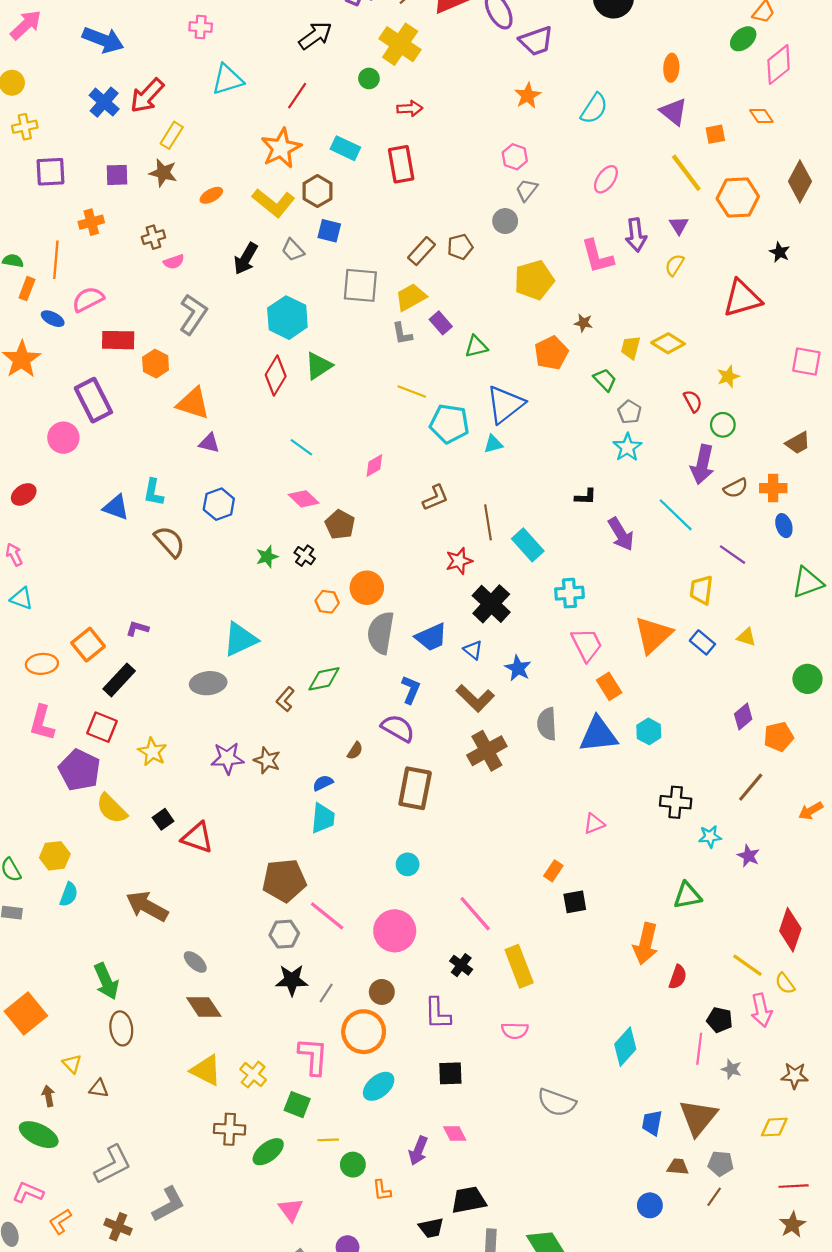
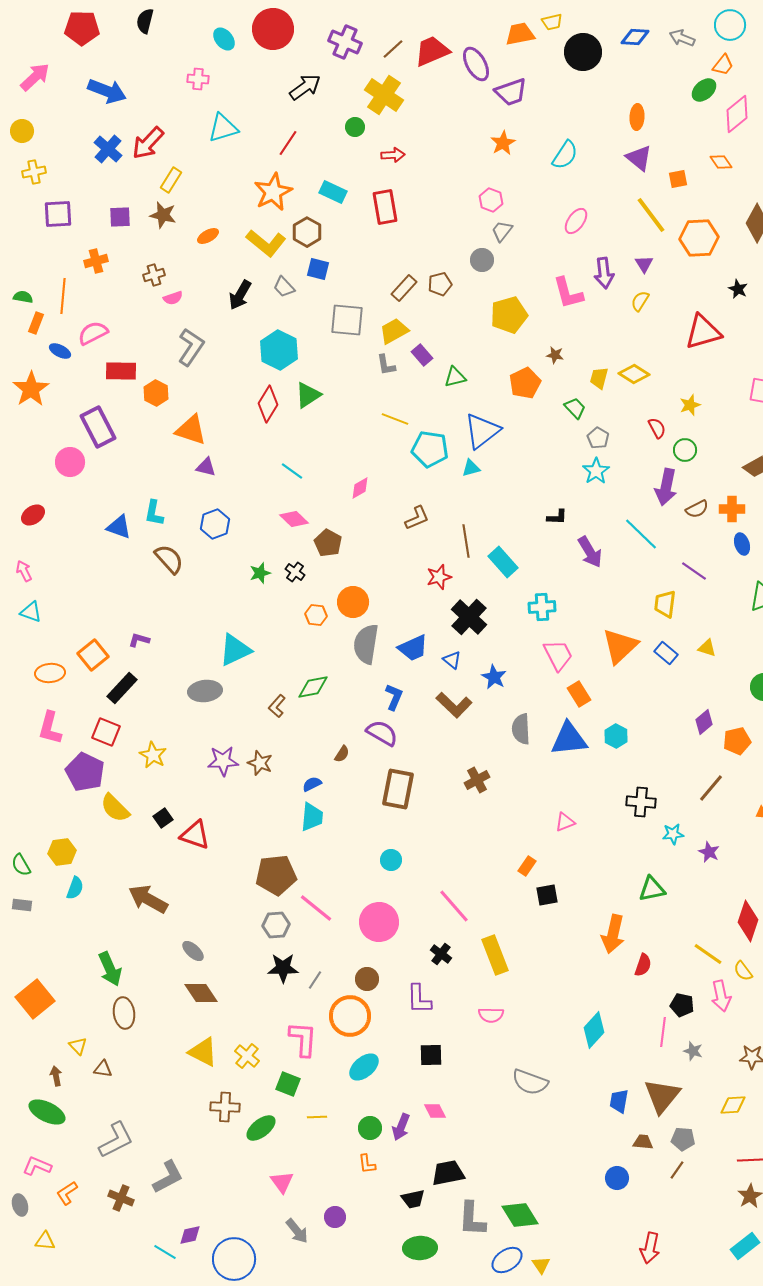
brown cross: (487, 751) -> (477, 780), moved, size x0.7
green circle: (353, 1165) -> (370, 1128), moved

